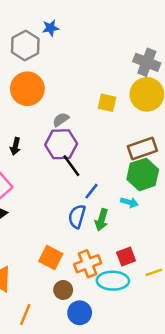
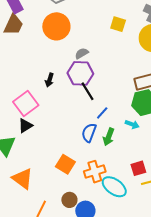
yellow square: (107, 103) -> (118, 24), moved
black arrow: (15, 146) -> (50, 80), moved
red square: (126, 256) -> (138, 168), moved
cyan ellipse: (113, 281) -> (114, 187), turned 30
brown circle: (63, 290) -> (69, 200), moved

